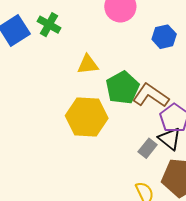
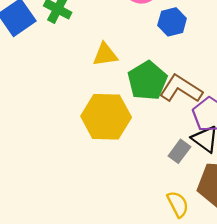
blue hexagon: (164, 37) -> (172, 22), moved

